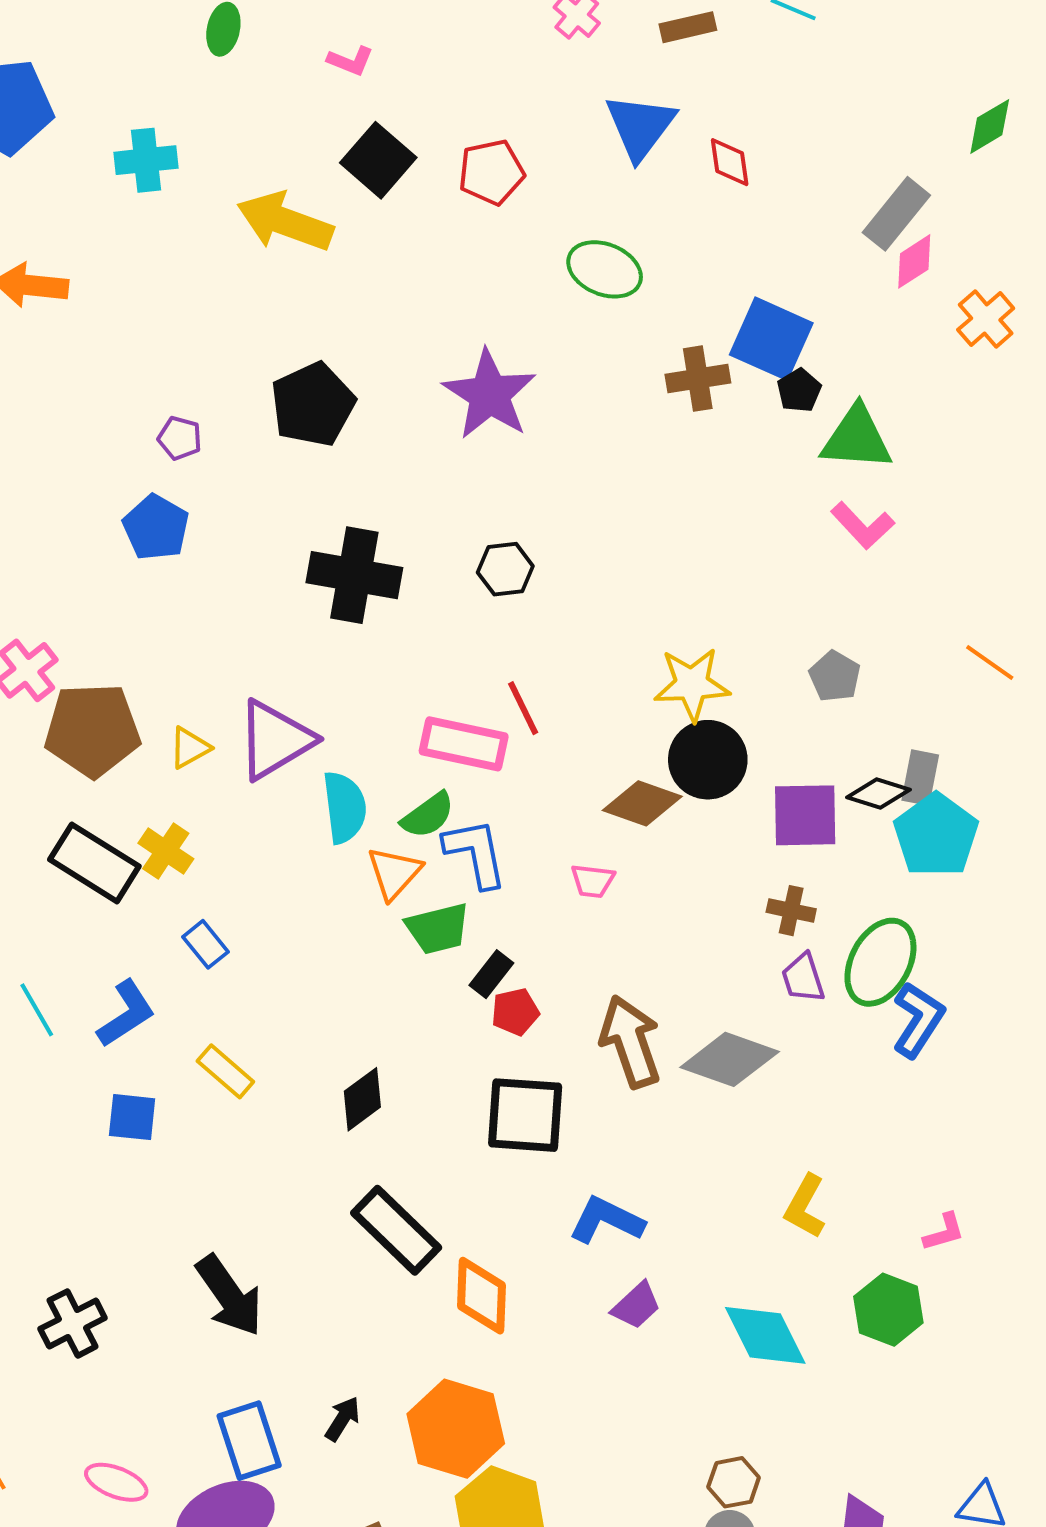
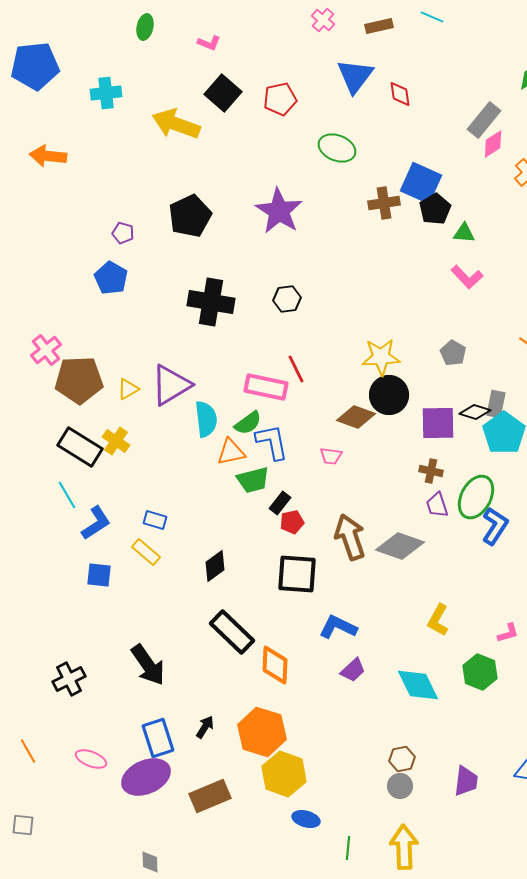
black pentagon: (799, 390) -> (435, 209), size x1.4
green triangle: (857, 438) -> (464, 233), size x0.6
orange triangle: (394, 873) -> (231, 452), turned 36
blue rectangle: (206, 944) -> (155, 520), moved, turned -35
cyan line: (37, 1010) -> (67, 495), moved

